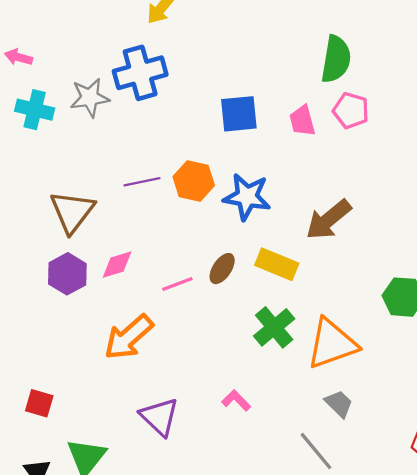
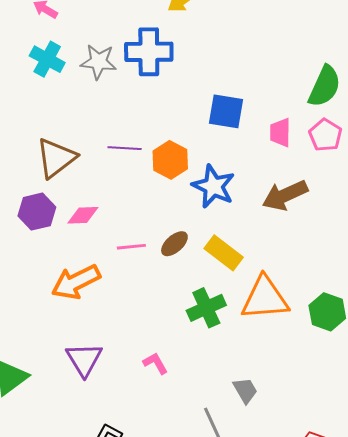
brown arrow: (329, 220) -> (285, 195), moved
orange triangle: (332, 344) -> (265, 298), moved

